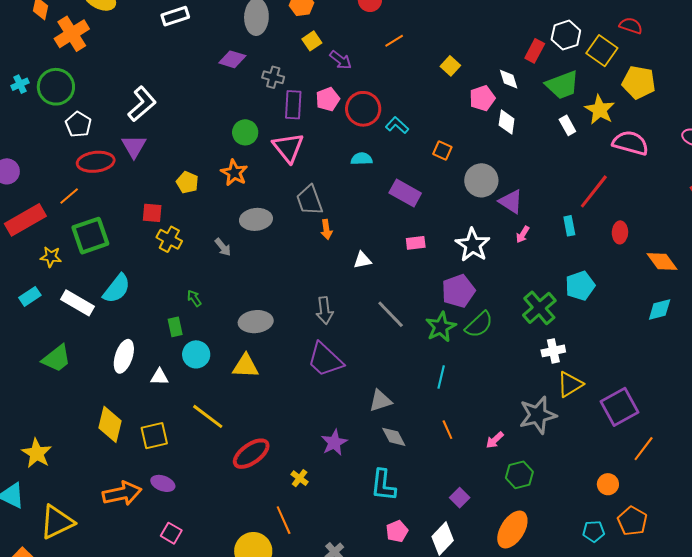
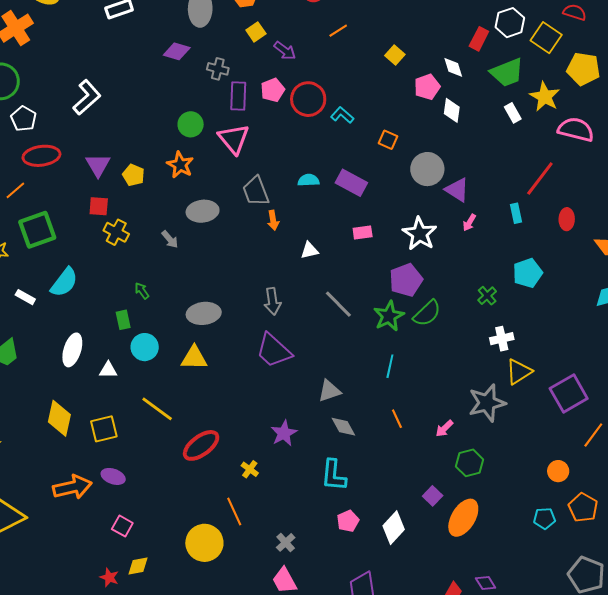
purple triangle: (134, 146) -> (98, 165), moved
cyan semicircle: (362, 159) -> (308, 180), moved
white rectangle: (78, 303) -> (25, 297), size x0.6
green cross: (539, 308) -> (487, 296), size x0.6
purple square: (460, 498) -> (433, 496), moved

